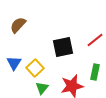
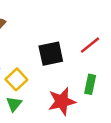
green triangle: (42, 88) -> (14, 104), moved

